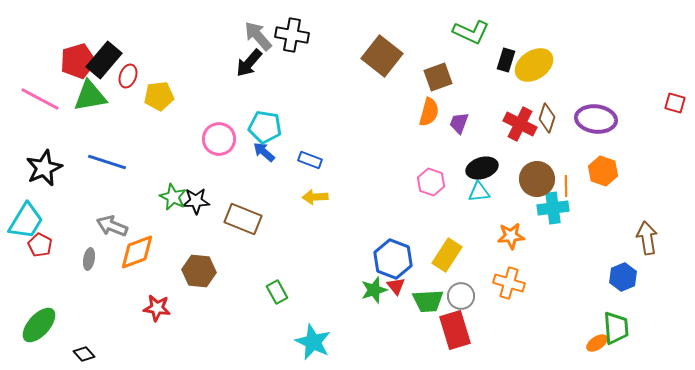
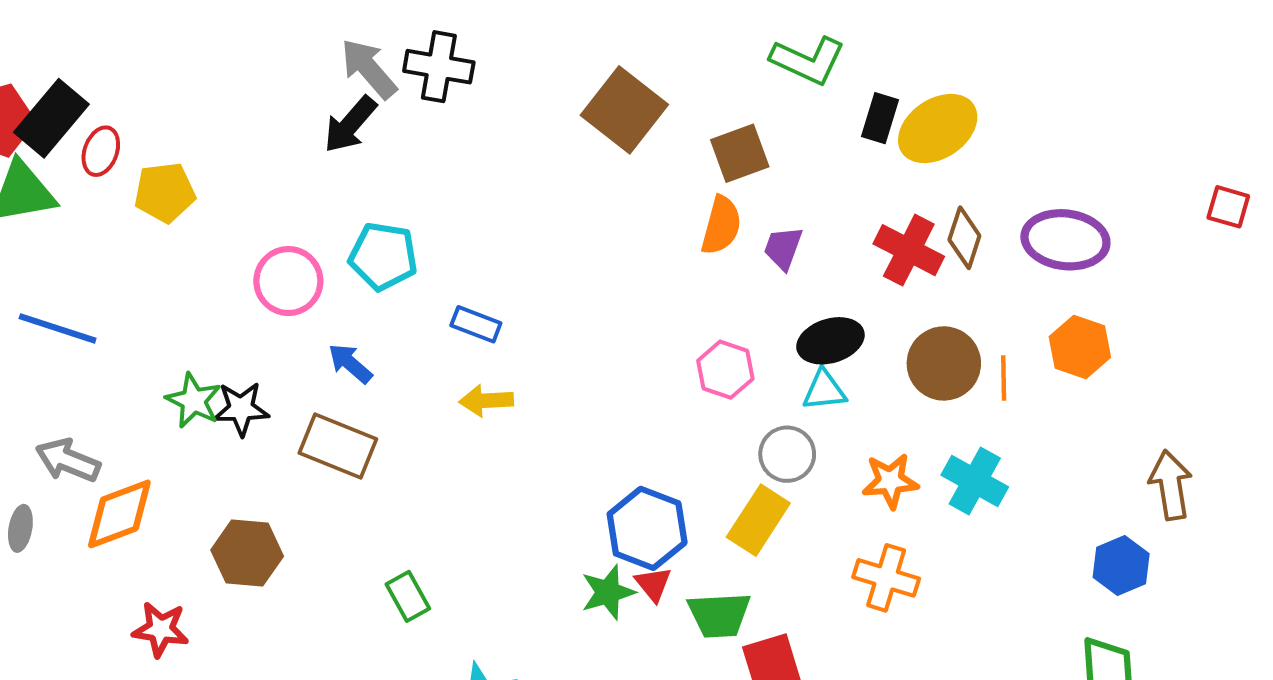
blue arrow: (264, 152) -> (350, 363), moved
cyan cross: (553, 208) -> (975, 481), moved, turned 36
gray circle: (461, 296) -> (787, 454), moved

